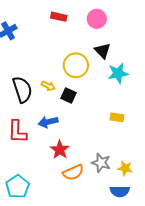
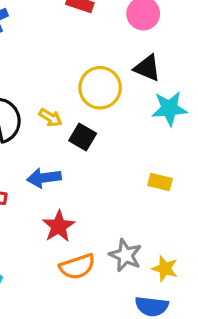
black triangle: (103, 51) -> (147, 68), turned -30

